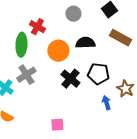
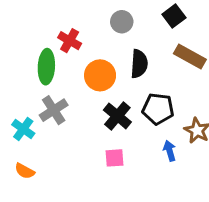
black semicircle: (85, 43) -> (139, 64), turned 96
pink square: (57, 125) -> (115, 158), moved

